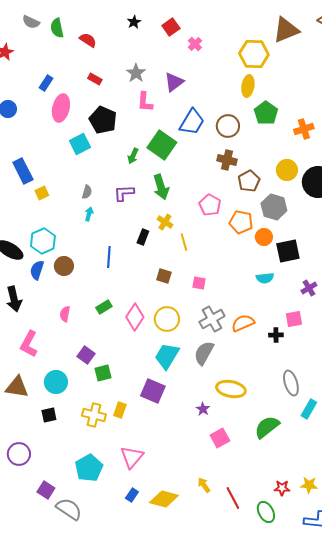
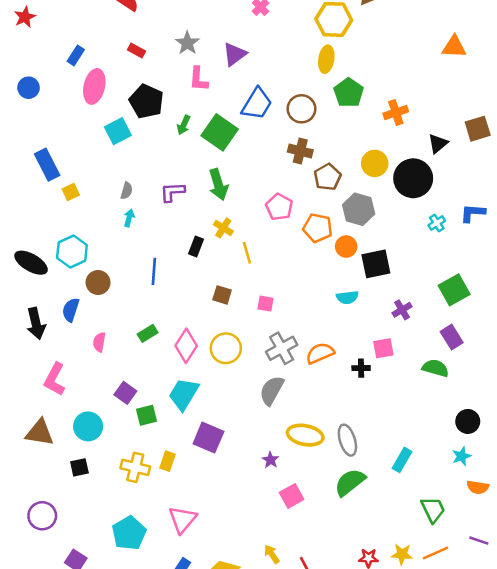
green arrow: (133, 156) -> (184, 125), moved
blue semicircle: (37, 270) -> (71, 310), moved
cyan trapezoid: (167, 356) -> (184, 394), moved
gray ellipse: (291, 383) -> (347, 440), moved

